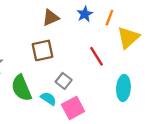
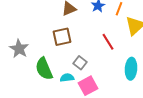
cyan semicircle: (48, 99) -> (67, 78), turned -40

